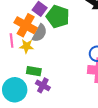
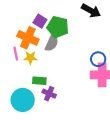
gray semicircle: (40, 33) -> (52, 43), moved

